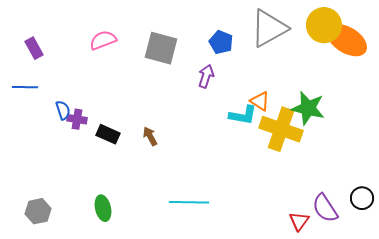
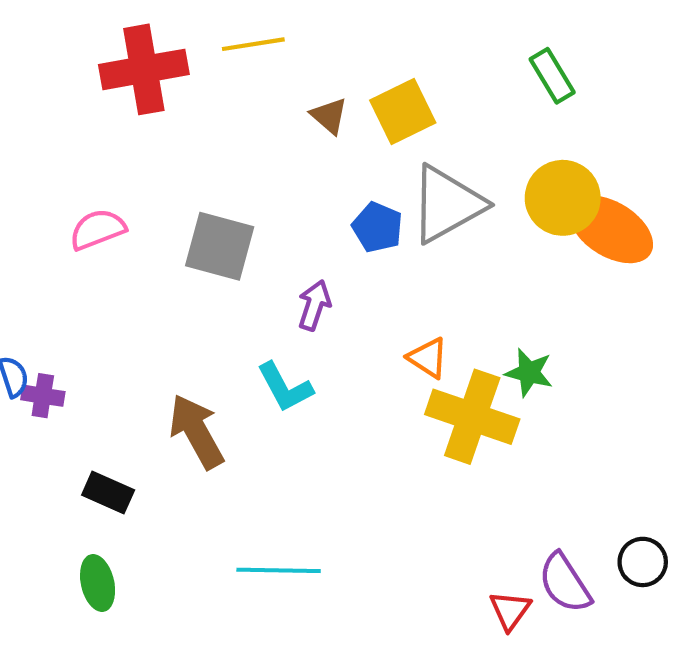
blue pentagon: (221, 42) -> (377, 227), moved
green star: (308, 108) -> (529, 373), size x0.7
cyan L-shape: (243, 115) -> (285, 387), moved, turned 52
black rectangle: (108, 134) -> (108, 492), moved
brown arrow: (150, 136) -> (196, 431), size x1.8

